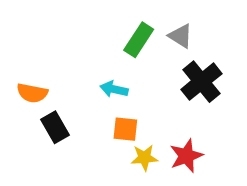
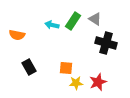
black cross: (201, 82) -> (106, 43), turned -35
cyan arrow: (114, 89) -> (52, 25), moved
orange semicircle: (32, 93) -> (17, 35), moved

